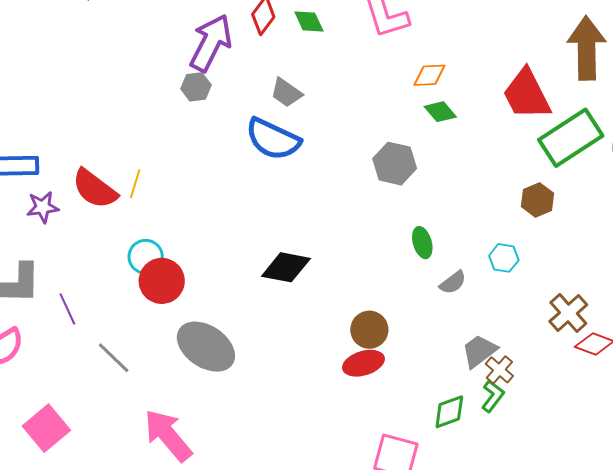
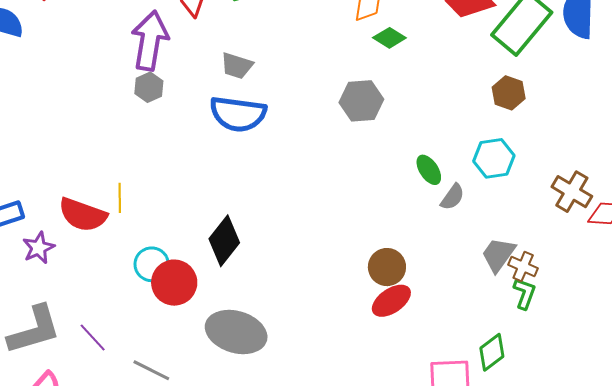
green ellipse: (422, 243) -> (429, 170), moved
cyan hexagon: (504, 258) -> (494, 158), size x1.4
black diamond: (286, 267) -> (224, 241), moved, turned -45
green diamond: (449, 412) -> (492, 352), moved

